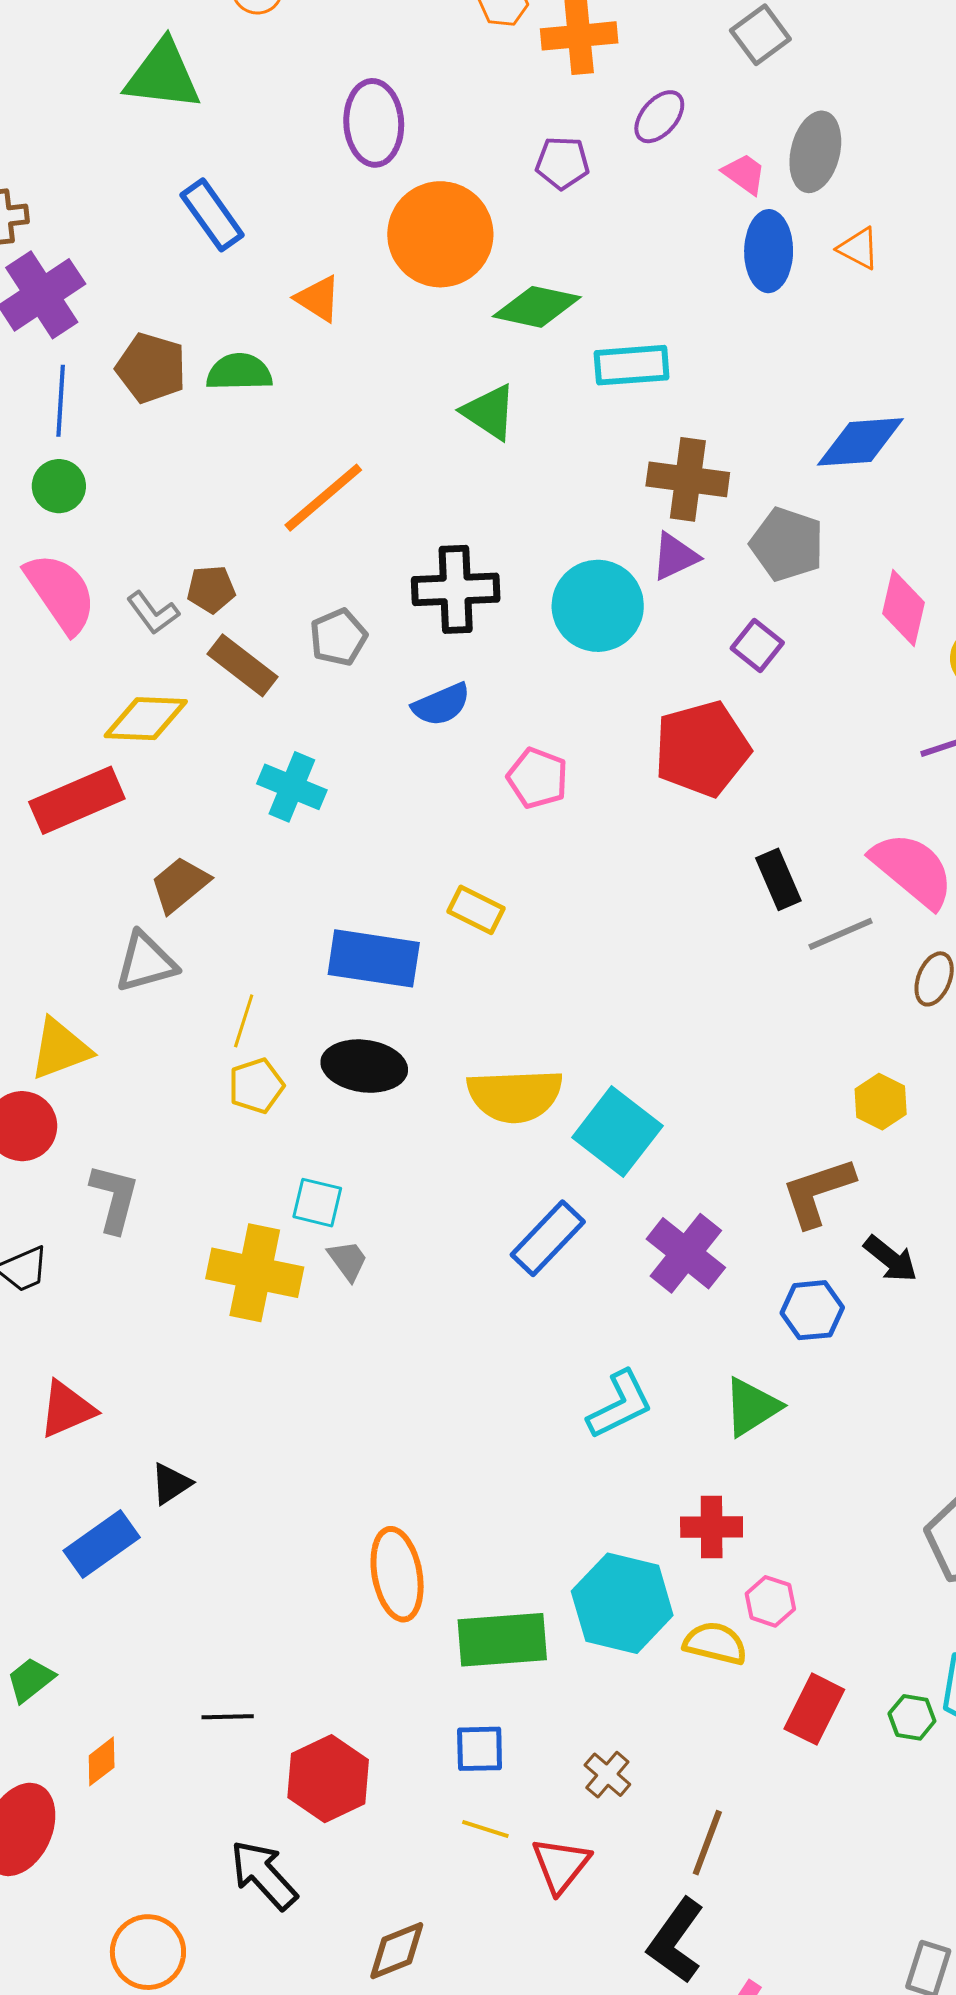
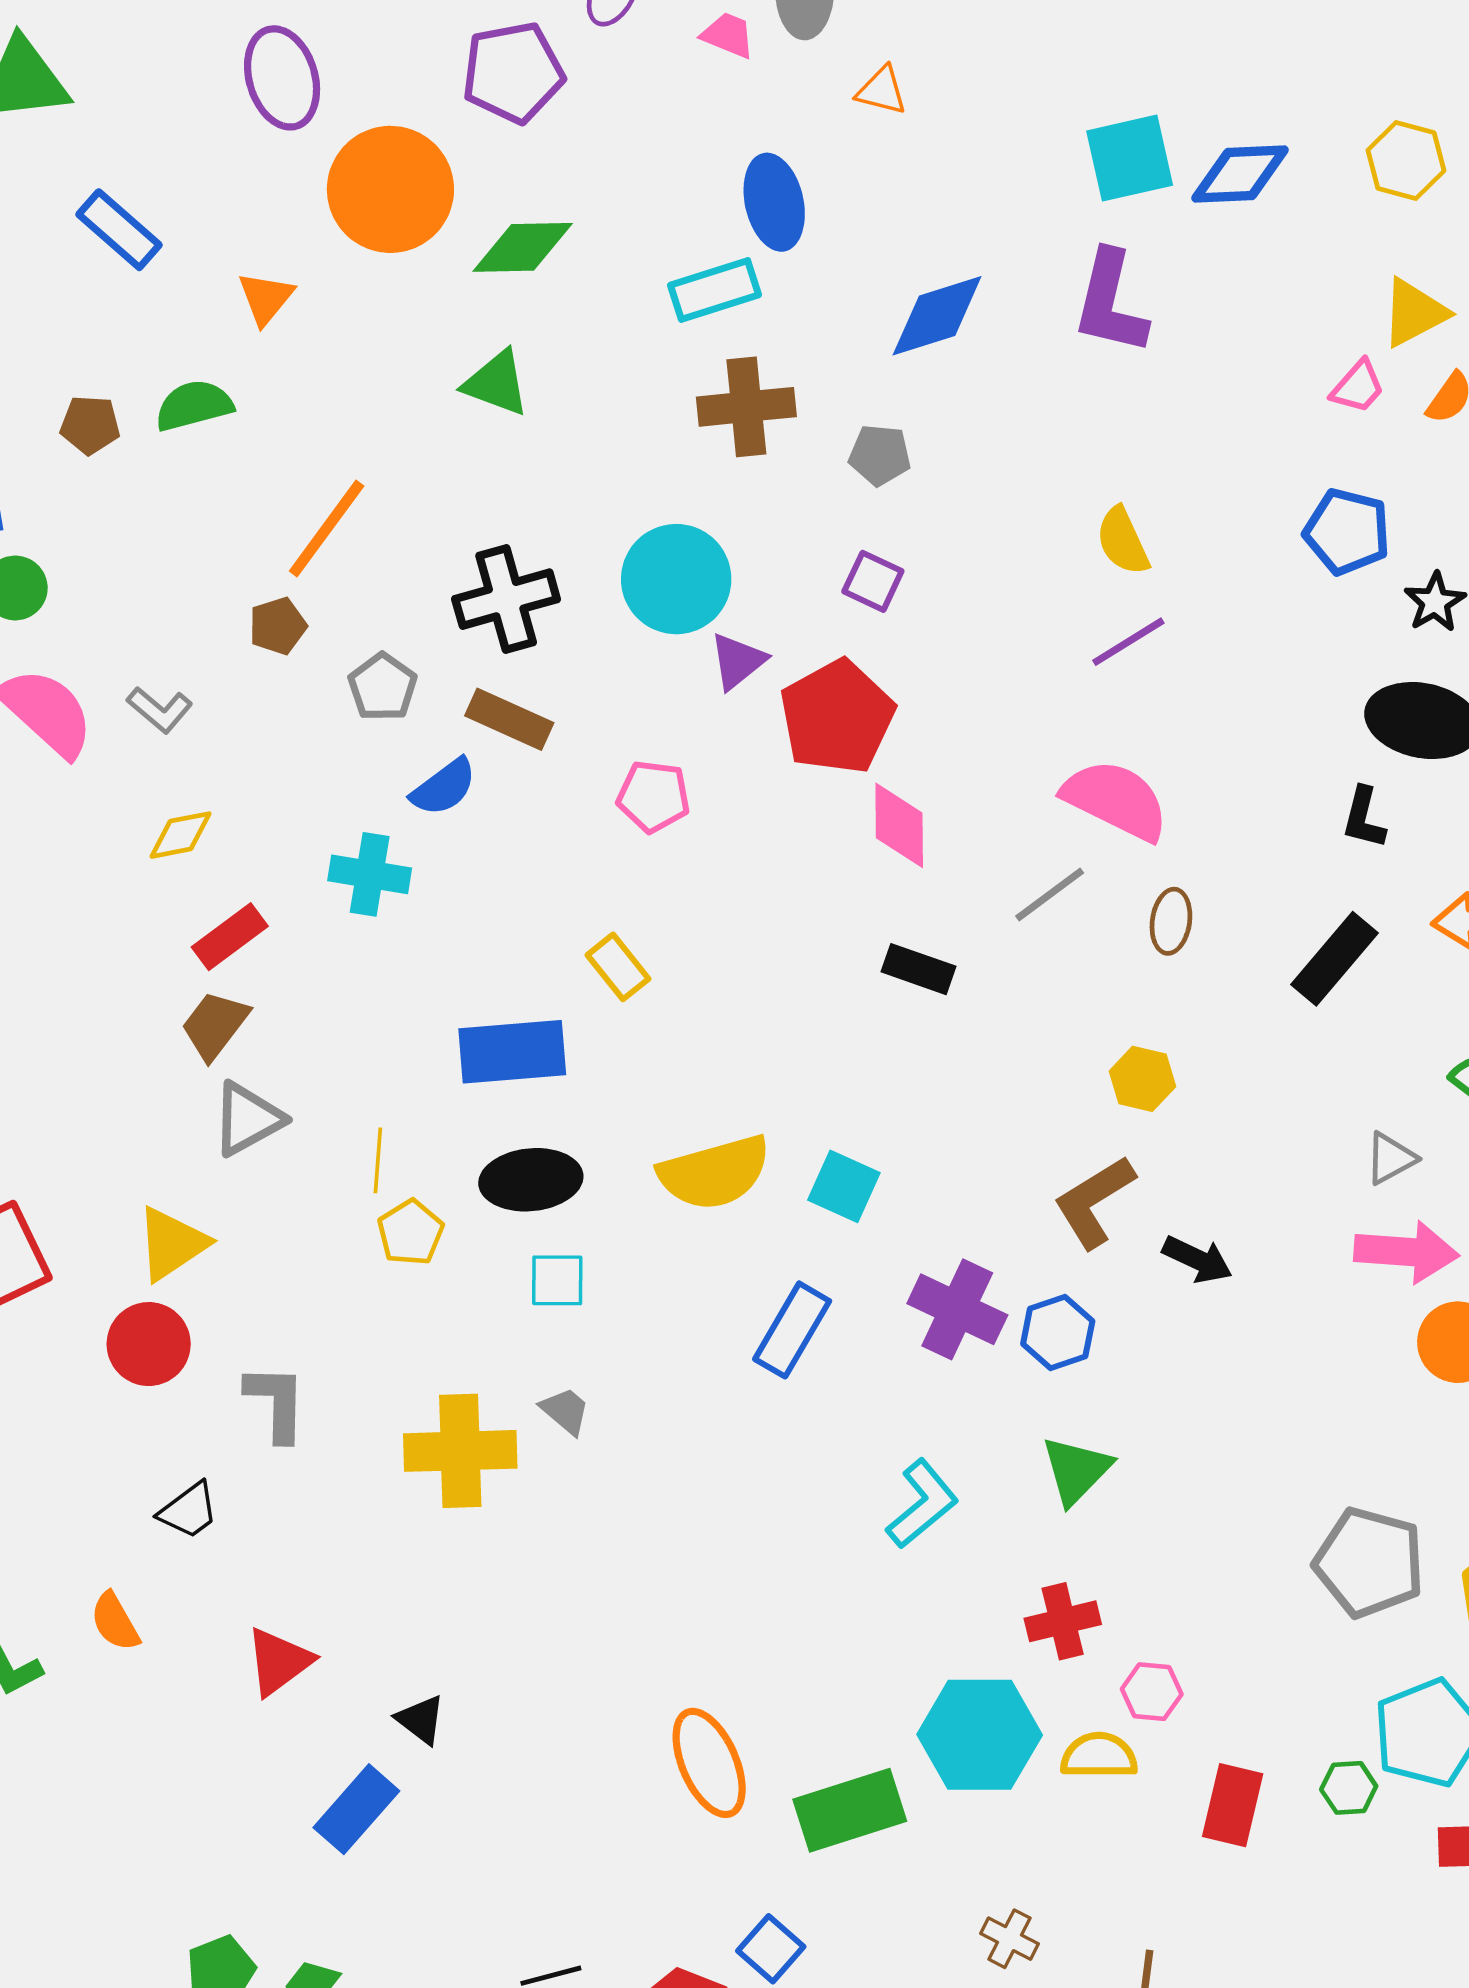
purple pentagon: (562, 163) -> (513, 72), size x1.6
blue ellipse: (769, 251) -> (774, 202), moved
orange triangle: (318, 299) -> (266, 298), turned 50
cyan rectangle: (632, 365) -> (715, 290), moved
brown pentagon: (151, 368) -> (90, 425), size x0.7
gray pentagon: (787, 544) -> (880, 455), size x0.7
purple triangle: (675, 556) -> (738, 661), moved
brown pentagon: (211, 589) -> (278, 626), moved
pink diamond: (903, 608) -> (899, 825), moved
brown rectangle: (242, 665) -> (509, 719), moved
blue semicircle: (441, 705) -> (444, 787), moved
yellow diamond: (146, 719) -> (180, 835), size x0.7
red rectangle: (77, 800) -> (230, 937), moved, size x0.7
black rectangle: (778, 879) -> (919, 969), moved, turned -34
brown trapezoid: (180, 885) -> (215, 1025), moved
yellow rectangle: (476, 910) -> (618, 967), turned 38
cyan square: (617, 1132) -> (844, 1186), size x0.7
cyan square: (317, 1203) -> (557, 1280), moved
blue hexagon: (812, 1310) -> (1058, 1333), moved
black triangle: (171, 1484) -> (421, 1720), turned -36
blue square: (480, 1749) -> (771, 1949), moved, turned -34

